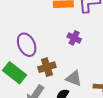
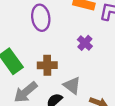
purple ellipse: (27, 45) -> (41, 18), moved

